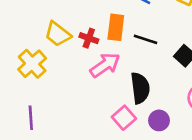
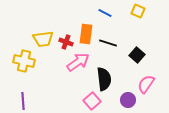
yellow trapezoid: (58, 34) -> (43, 39), turned -45
yellow cross: (32, 64) -> (24, 61), turned -35
purple circle: (159, 120) -> (128, 100), moved

